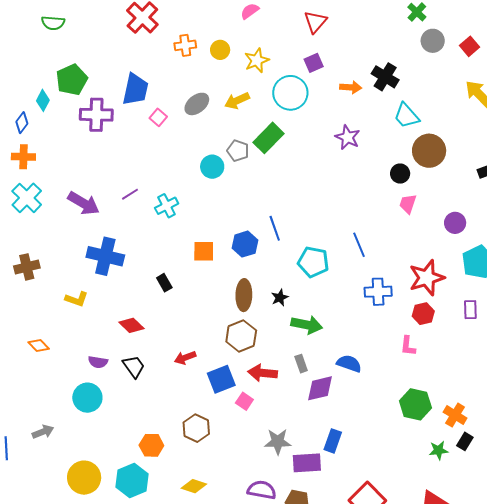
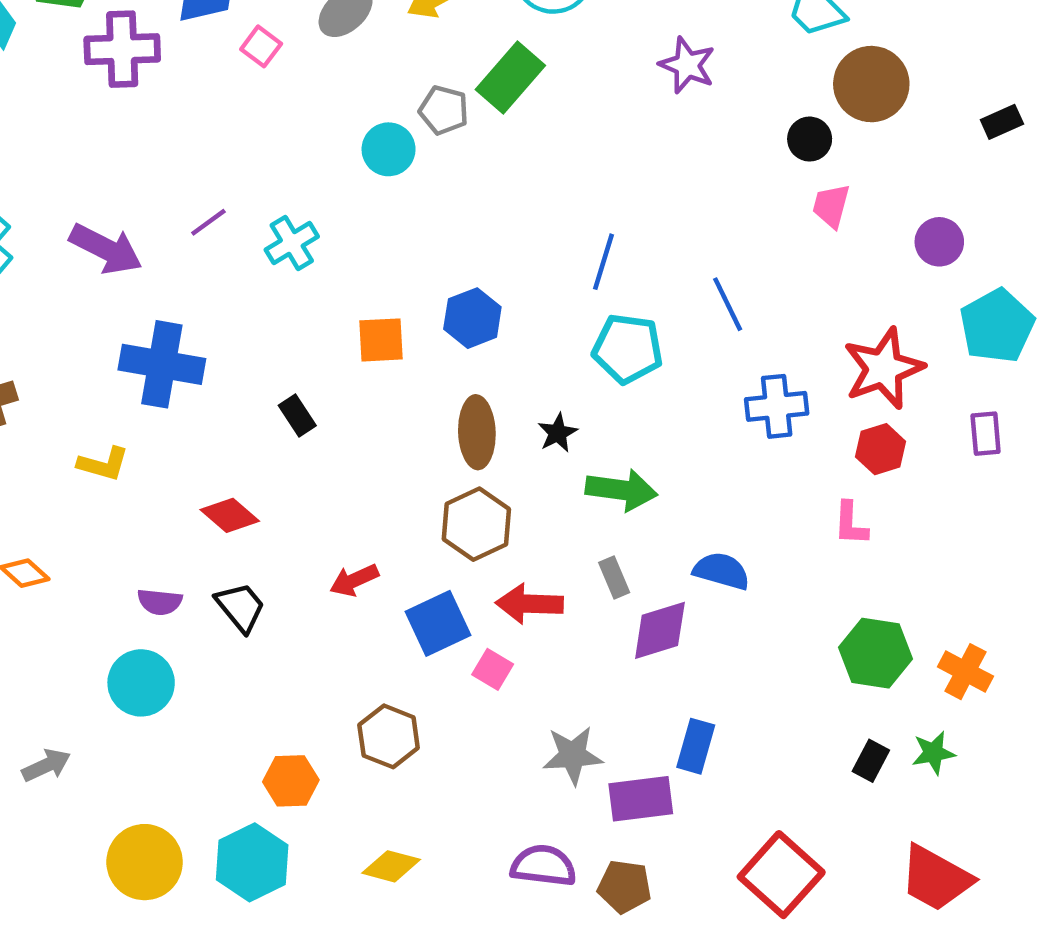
blue line: (275, 228) -> (604, 262), moved, turned 40
black rectangle: (465, 441) -> (871, 761), moved

